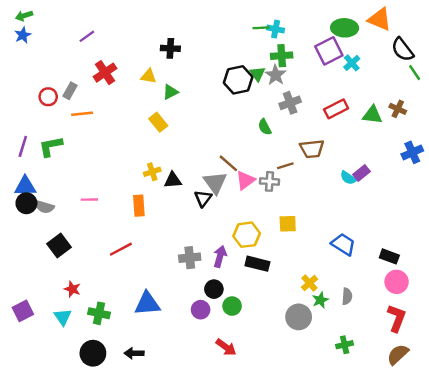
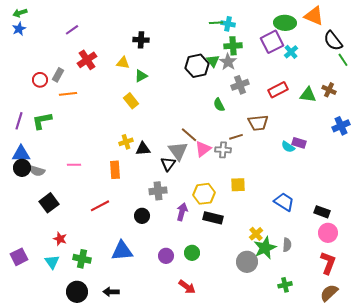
purple rectangle: (361, 173) -> (299, 143), turned 56
gray cross: (190, 258) -> (158, 191), moved
black circle: (214, 289) -> (142, 216), moved
green star: (320, 300) -> (265, 248), size x1.6

